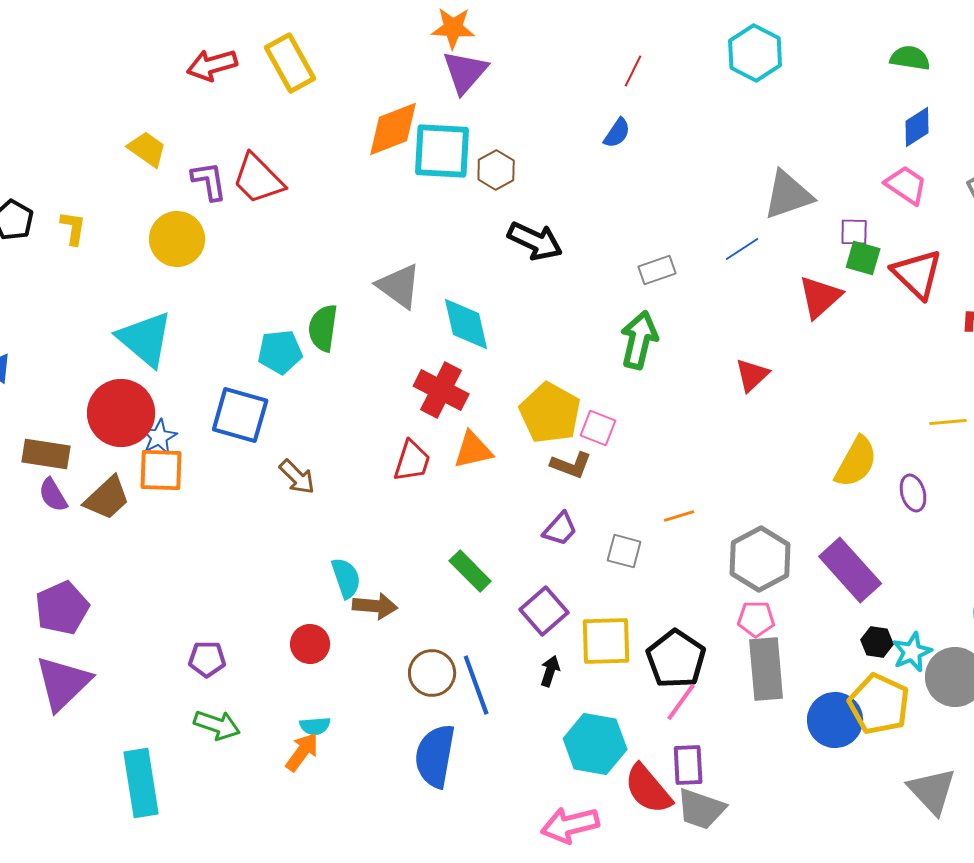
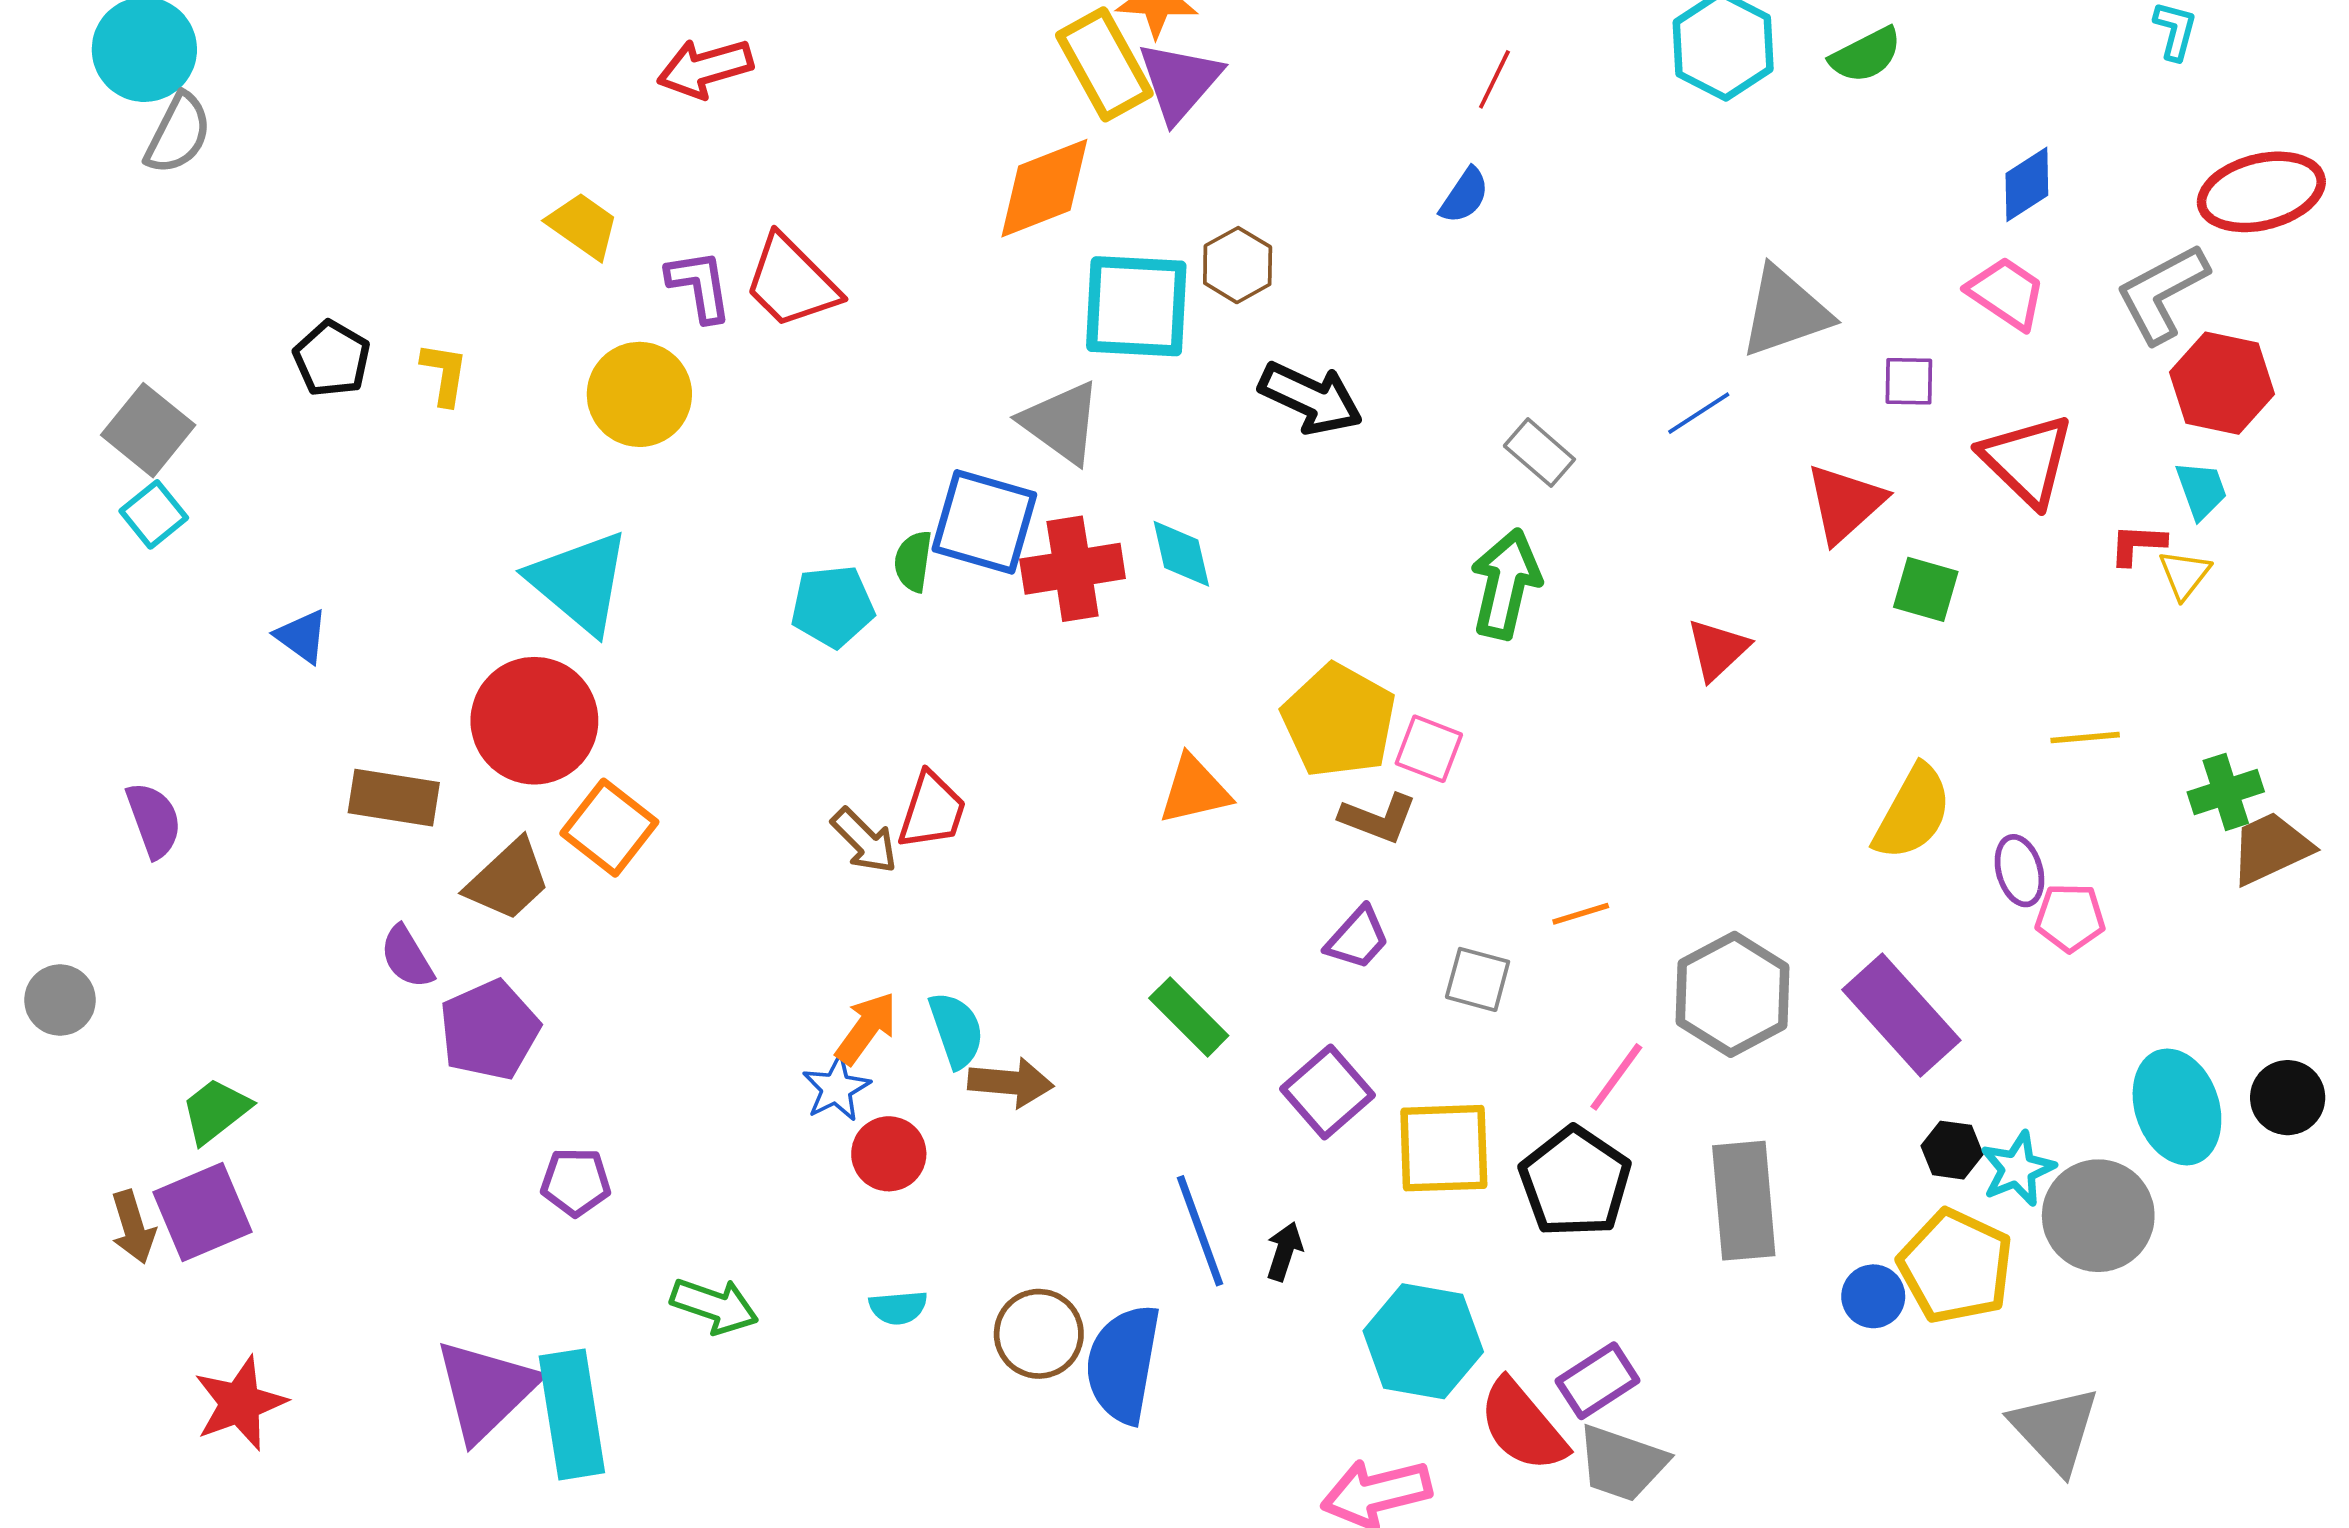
green semicircle: (910, 58) -> (1866, 55), moved, turned 144
yellow rectangle: (290, 63) -> (1104, 64), moved
cyan square: (442, 151) -> (1136, 306), moved
green square: (863, 258) -> (1926, 589), moved
gray rectangle: (657, 270) -> (1539, 453), turned 60
gray triangle: (399, 286) -> (1061, 423), moved
cyan diamond: (466, 324) -> (1181, 554), size x0.7
green semicircle: (323, 328) -> (913, 561), size x0.7
red cross: (441, 390) -> (1073, 569), moved, turned -36
blue square: (240, 415) -> (984, 522), moved
blue star: (159, 437) -> (836, 1088), moved
red trapezoid: (412, 461) -> (932, 811), moved
orange square: (161, 470) -> (609, 828), turned 36
purple semicircle: (53, 495) -> (407, 957), moved
purple pentagon: (62, 608) -> (489, 1030), moved
pink pentagon: (756, 619) -> (2070, 918), moved
purple pentagon: (207, 659) -> (576, 1182), moved
black arrow: (550, 671) -> (1284, 1251), moved
brown circle: (432, 673) -> (1039, 1334), moved
purple triangle: (63, 683) -> (486, 1390), moved
pink line: (681, 702) -> (1616, 1077), moved
blue circle: (835, 720) -> (1873, 1296), size x0.6
orange arrow: (302, 752) -> (866, 1028), moved
purple rectangle: (688, 765) -> (1598, 1381), turned 60

